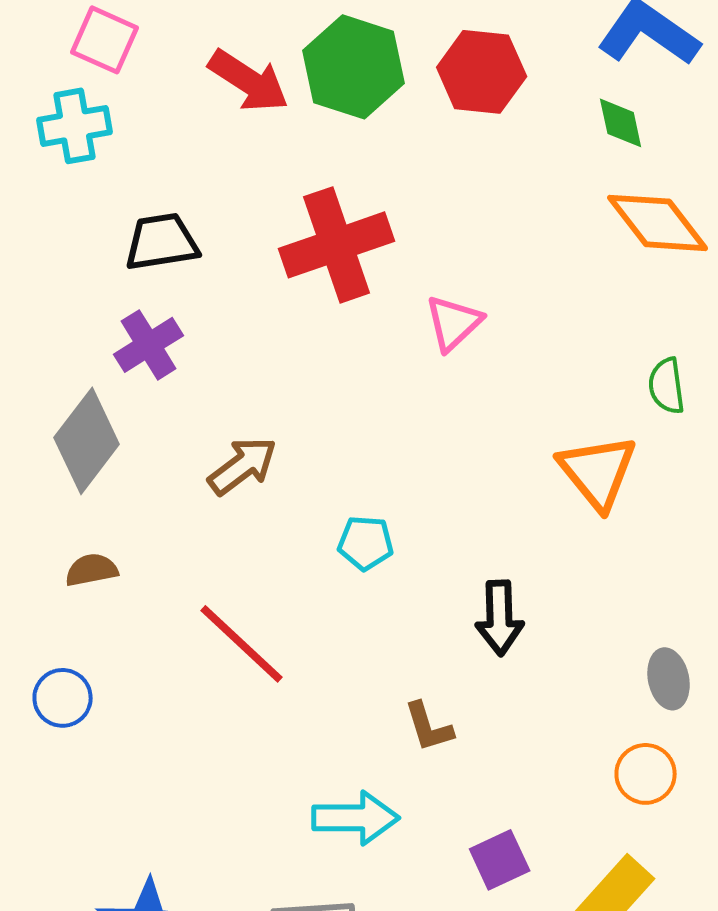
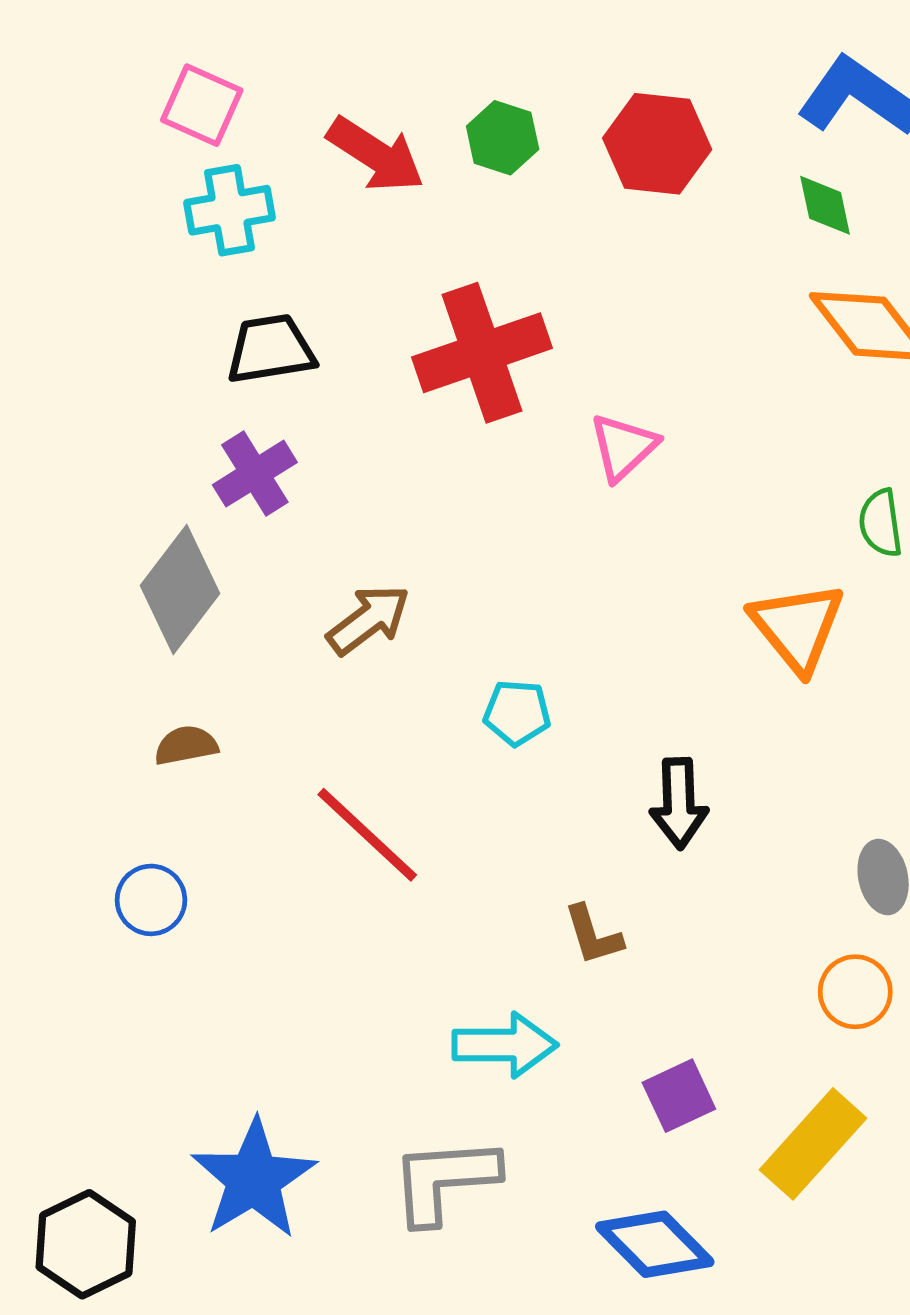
green hexagon: (354, 67) -> (503, 138), size x0.6
cyan cross: (75, 126) -> (230, 210), moved

